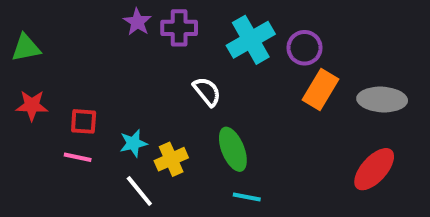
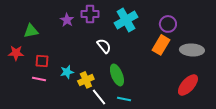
purple star: (137, 22) -> (67, 20), moved
green triangle: (26, 48) -> (31, 31), moved
purple circle: (304, 48) -> (168, 24), moved
white line: (139, 191) -> (99, 97), moved

